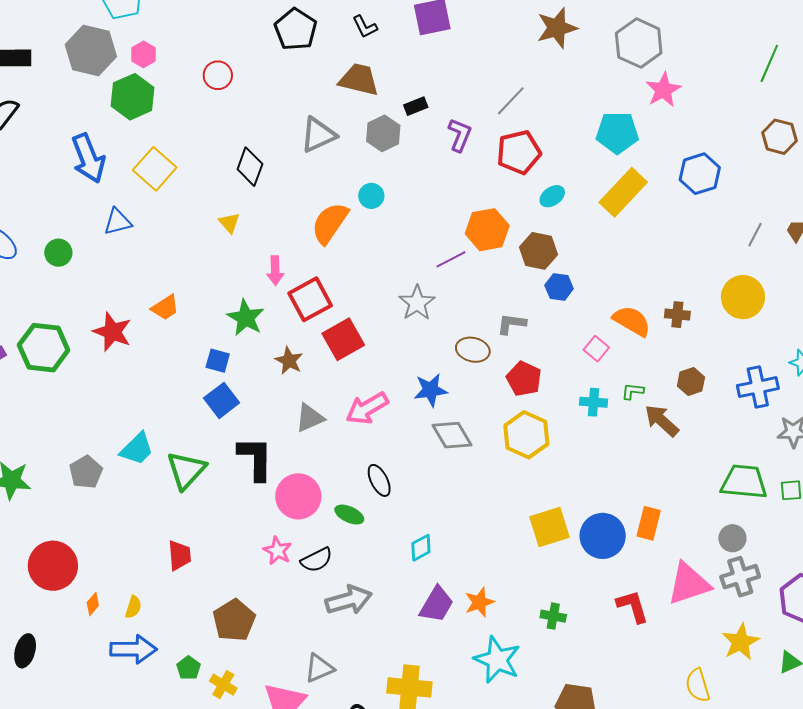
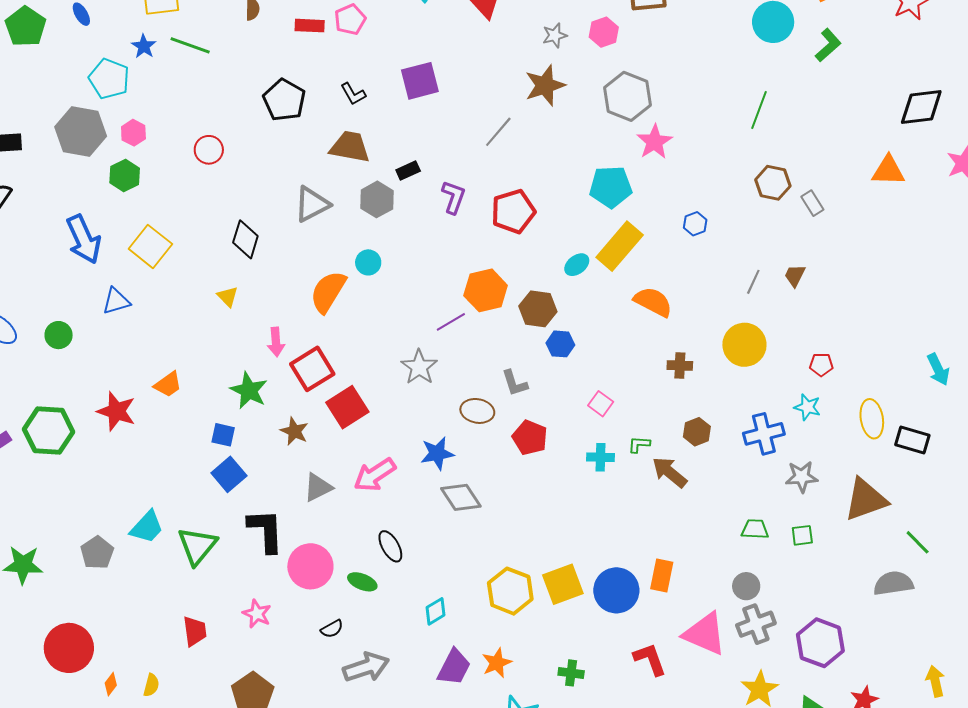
green hexagon: (133, 97) -> (125, 176), size x0.7
gray line: (511, 101) -> (498, 132), moved
blue hexagon: (700, 174) -> (695, 224), size x0.6
cyan ellipse: (552, 196) -> (577, 265), moved
orange semicircle: (632, 321) -> (653, 302), moved
gray L-shape: (511, 324) -> (515, 383), turned -112
yellow hexagon: (526, 435) -> (510, 591), moved
green trapezoid: (744, 482) -> (755, 529), size x0.6
pink star: (278, 551) -> (257, 614), moved
black semicircle: (317, 560) -> (332, 629), size x0.7
pink triangle: (689, 584) -> (705, 634), turned 45

